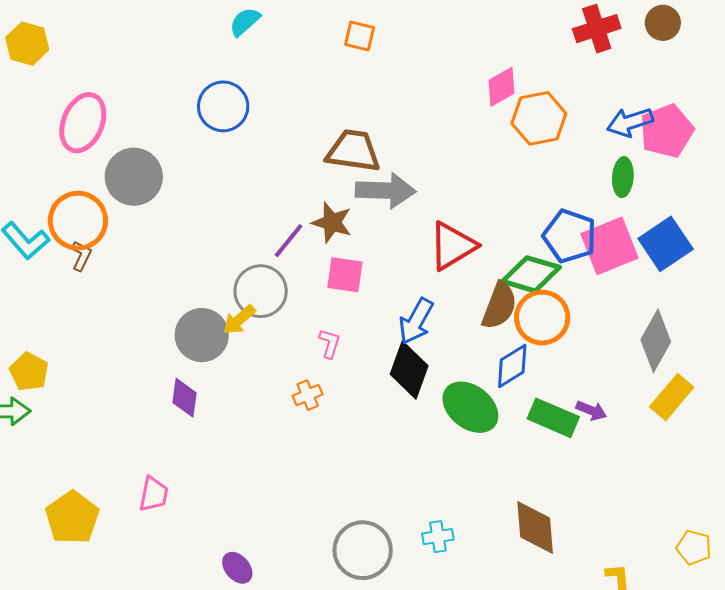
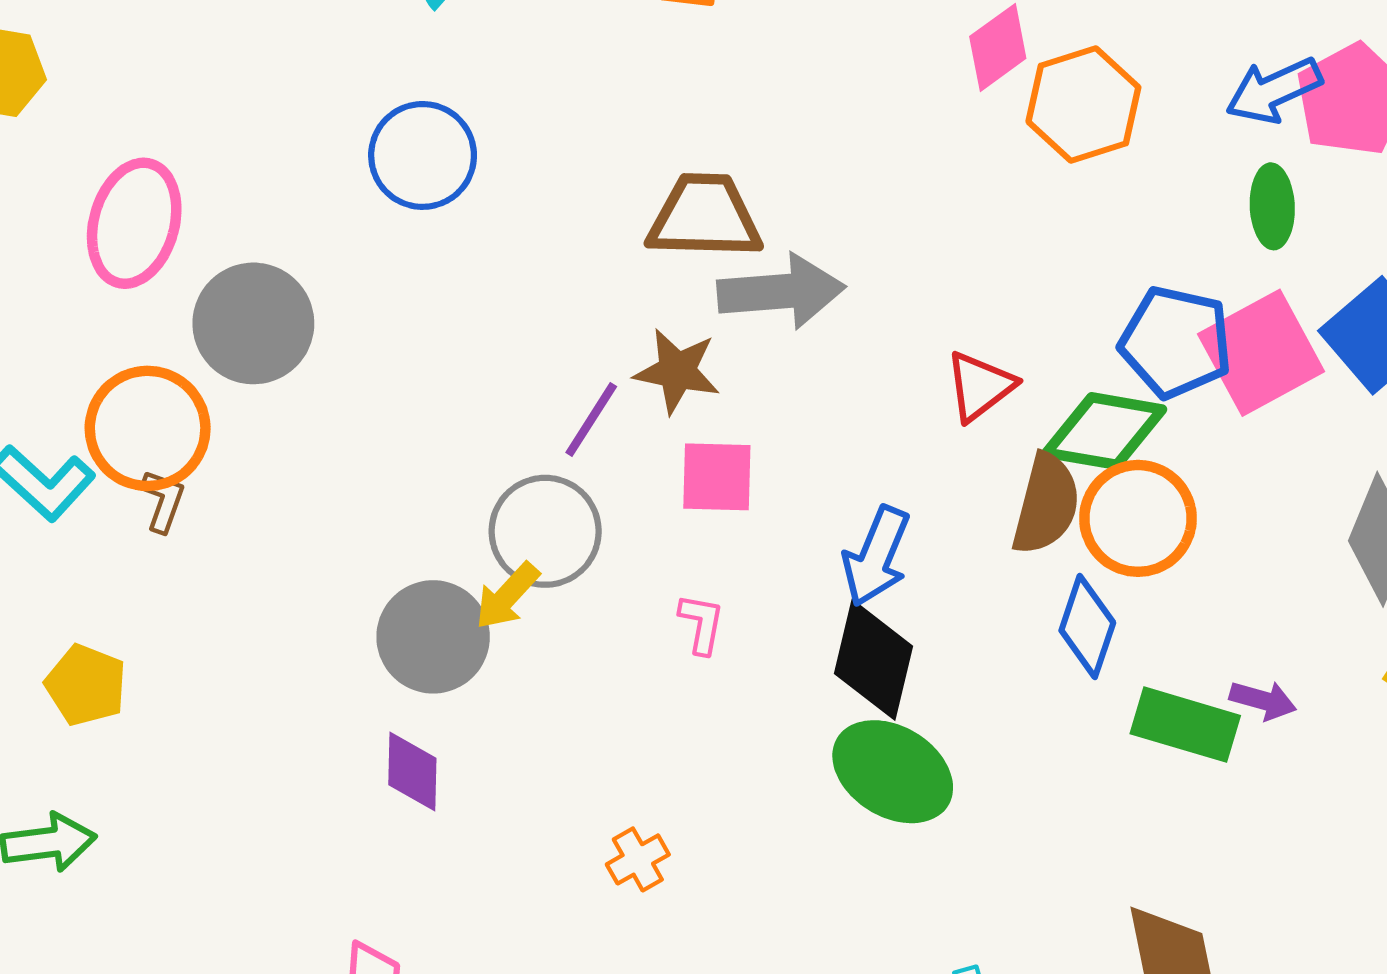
red triangle: (453, 246) -> (980, 386), moved, size x0.7
blue diamond: (512, 366) -> (1087, 627), turned -33
yellow pentagon: (29, 372) -> (86, 685), moved
orange cross: (308, 395) -> (638, 859), moved
green ellipse: (470, 407) -> (893, 772), moved

